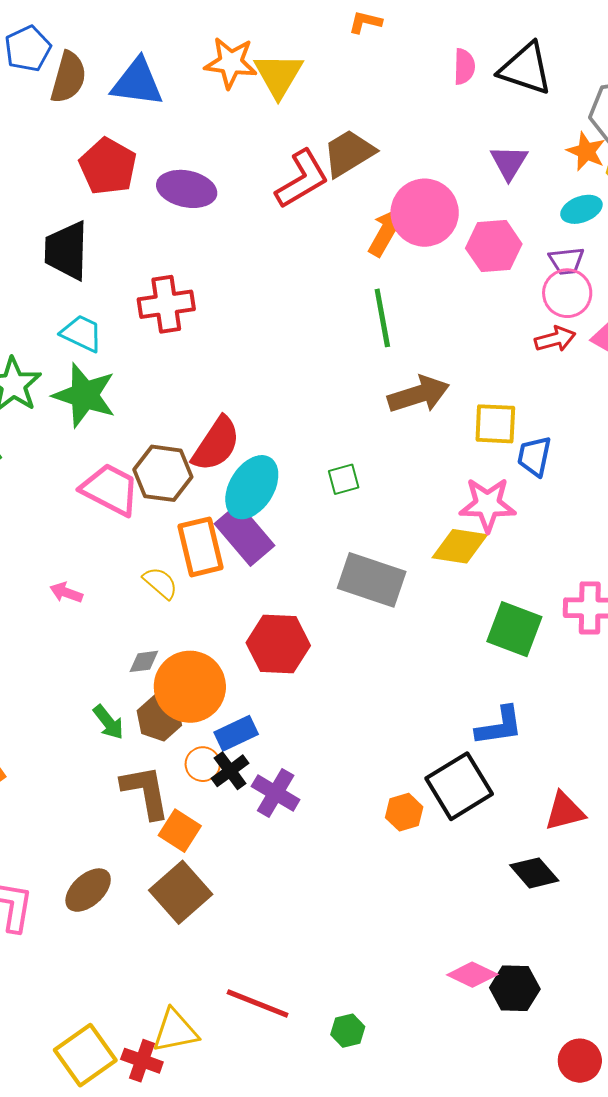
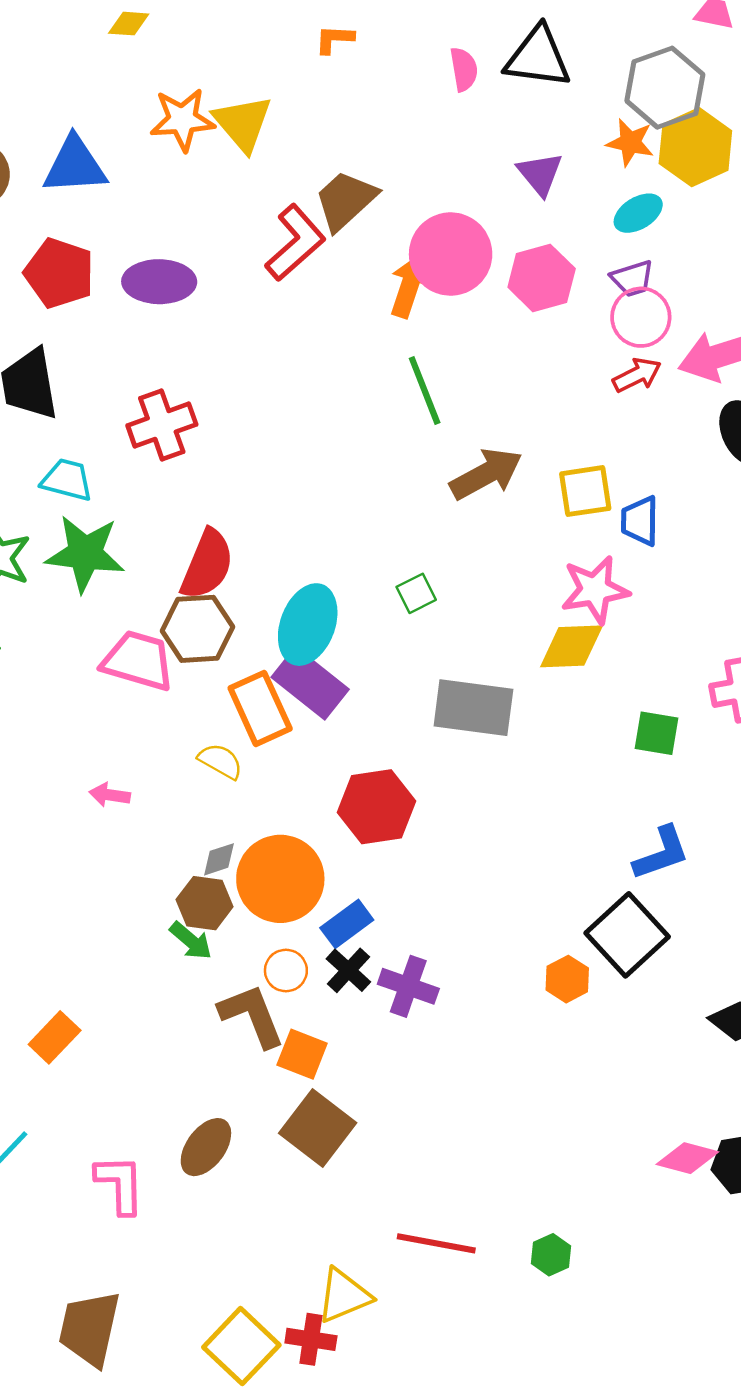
red semicircle: (216, 444) -> (207, 564), moved
green square: (514, 629) -> (656, 733), size x0.7
brown hexagon: (159, 718) -> (205, 903), moved
orange circle: (203, 764) -> (286, 970), moved

